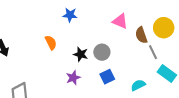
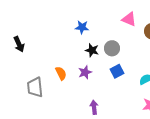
blue star: (70, 15) -> (82, 27), moved
orange semicircle: (51, 43) -> (61, 73), moved

